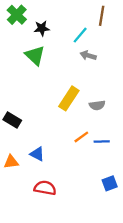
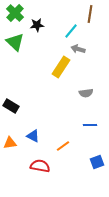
green triangle: (35, 55) -> (15, 42), moved
yellow rectangle: (69, 98) -> (61, 67), moved
orange line: (81, 137) -> (63, 146), moved

